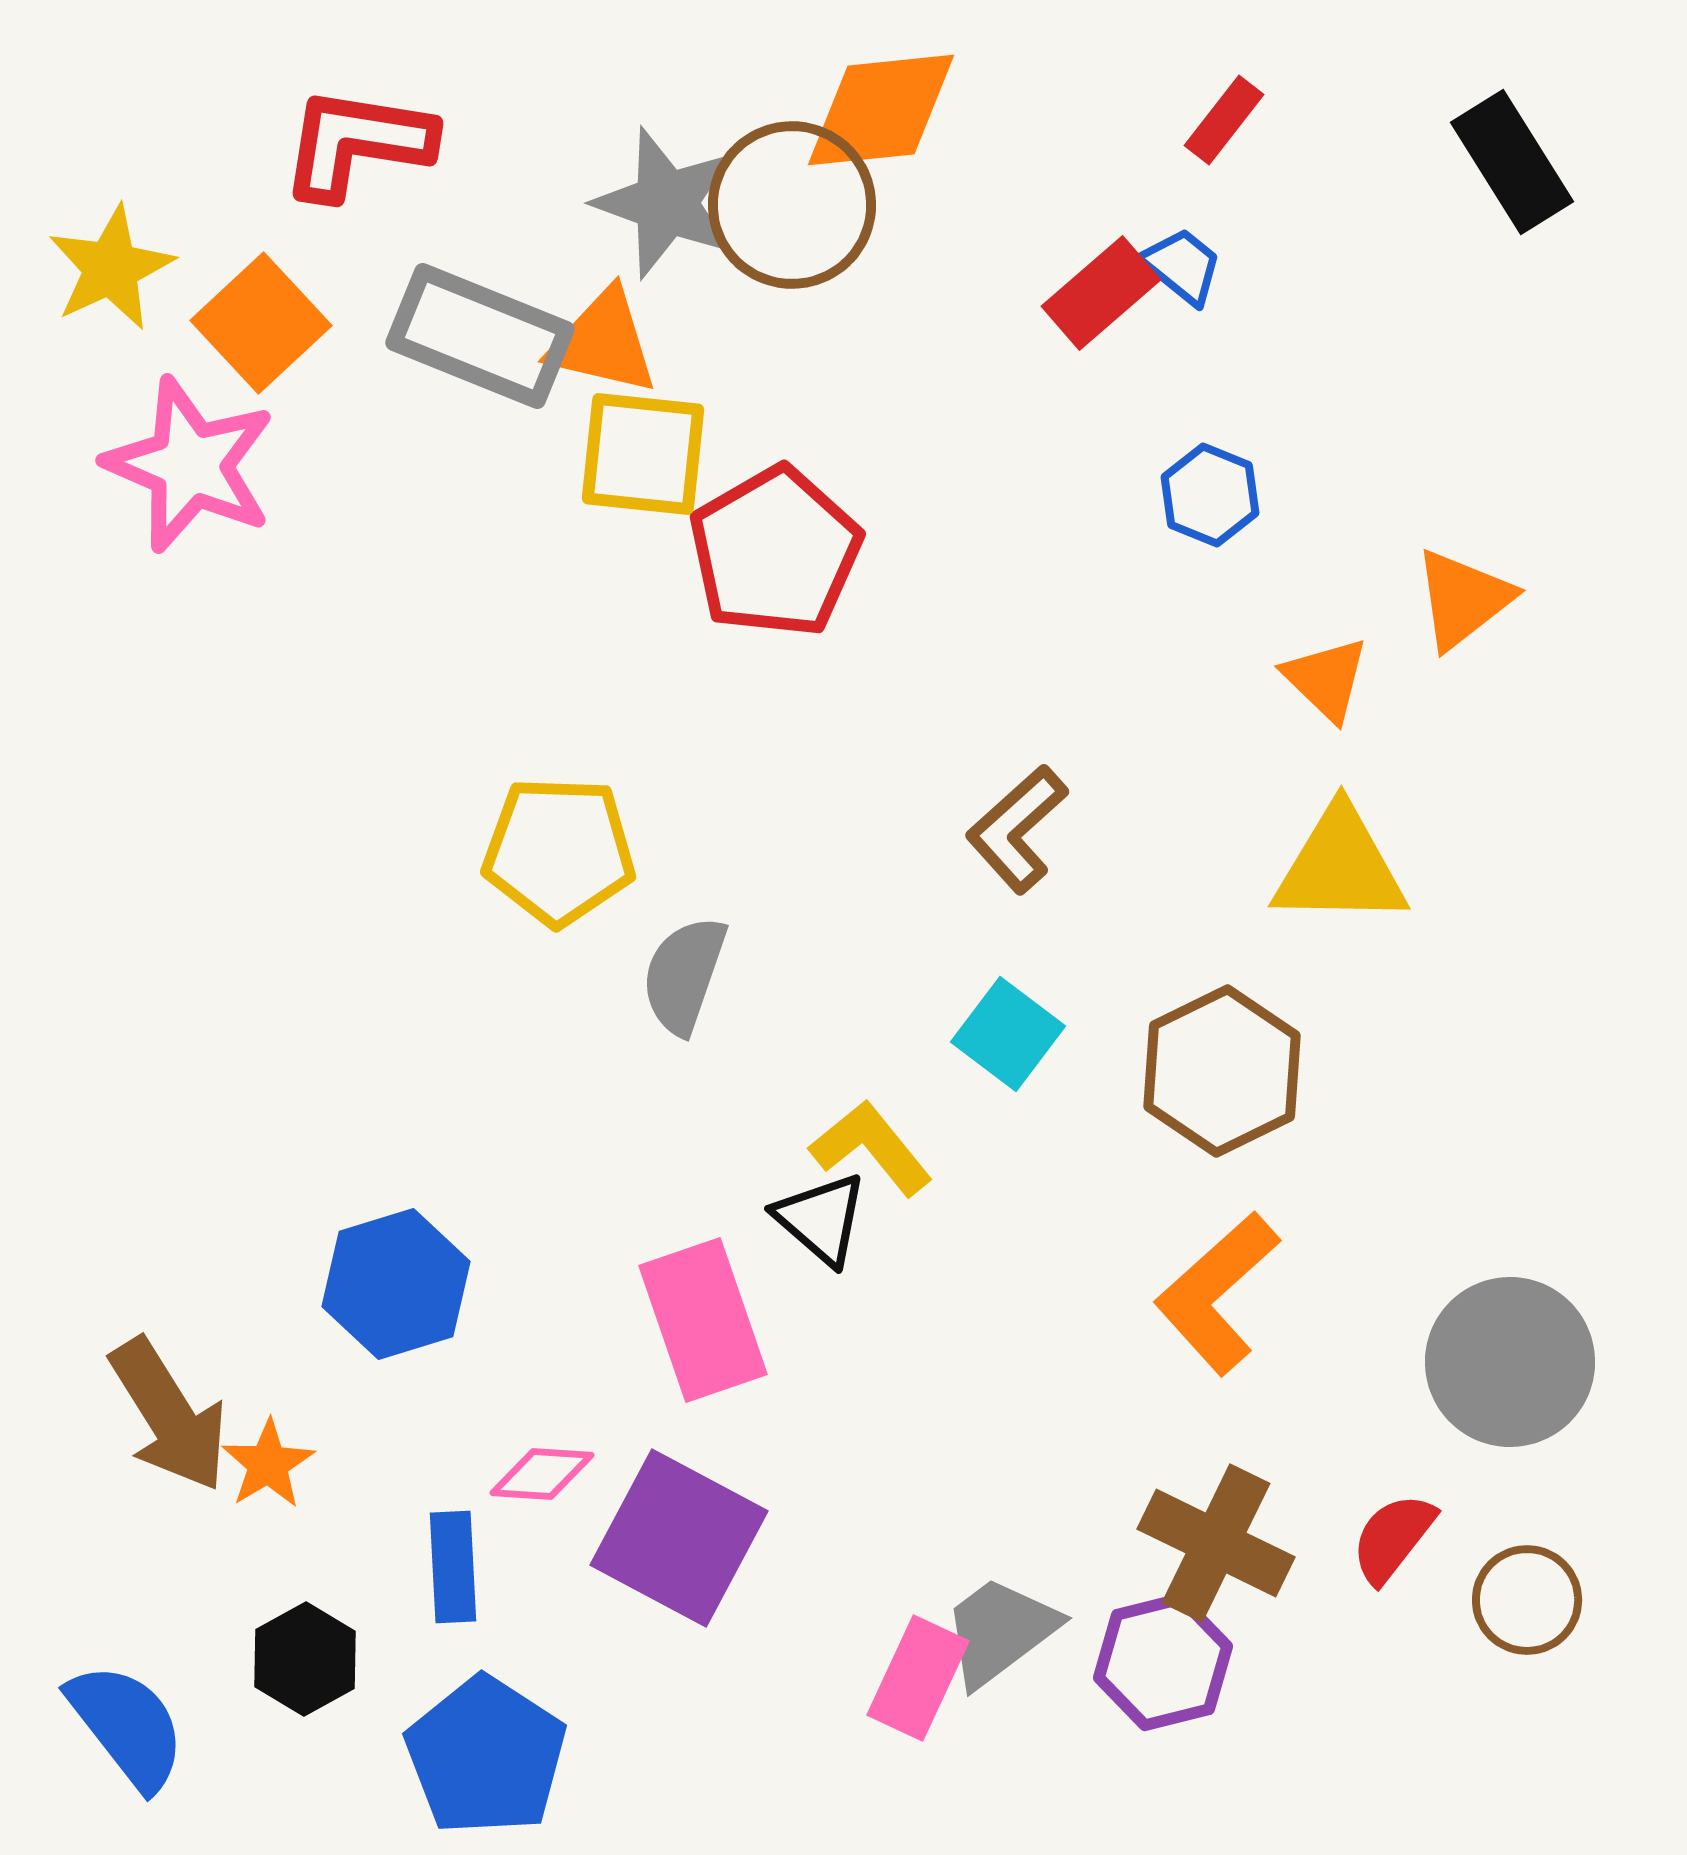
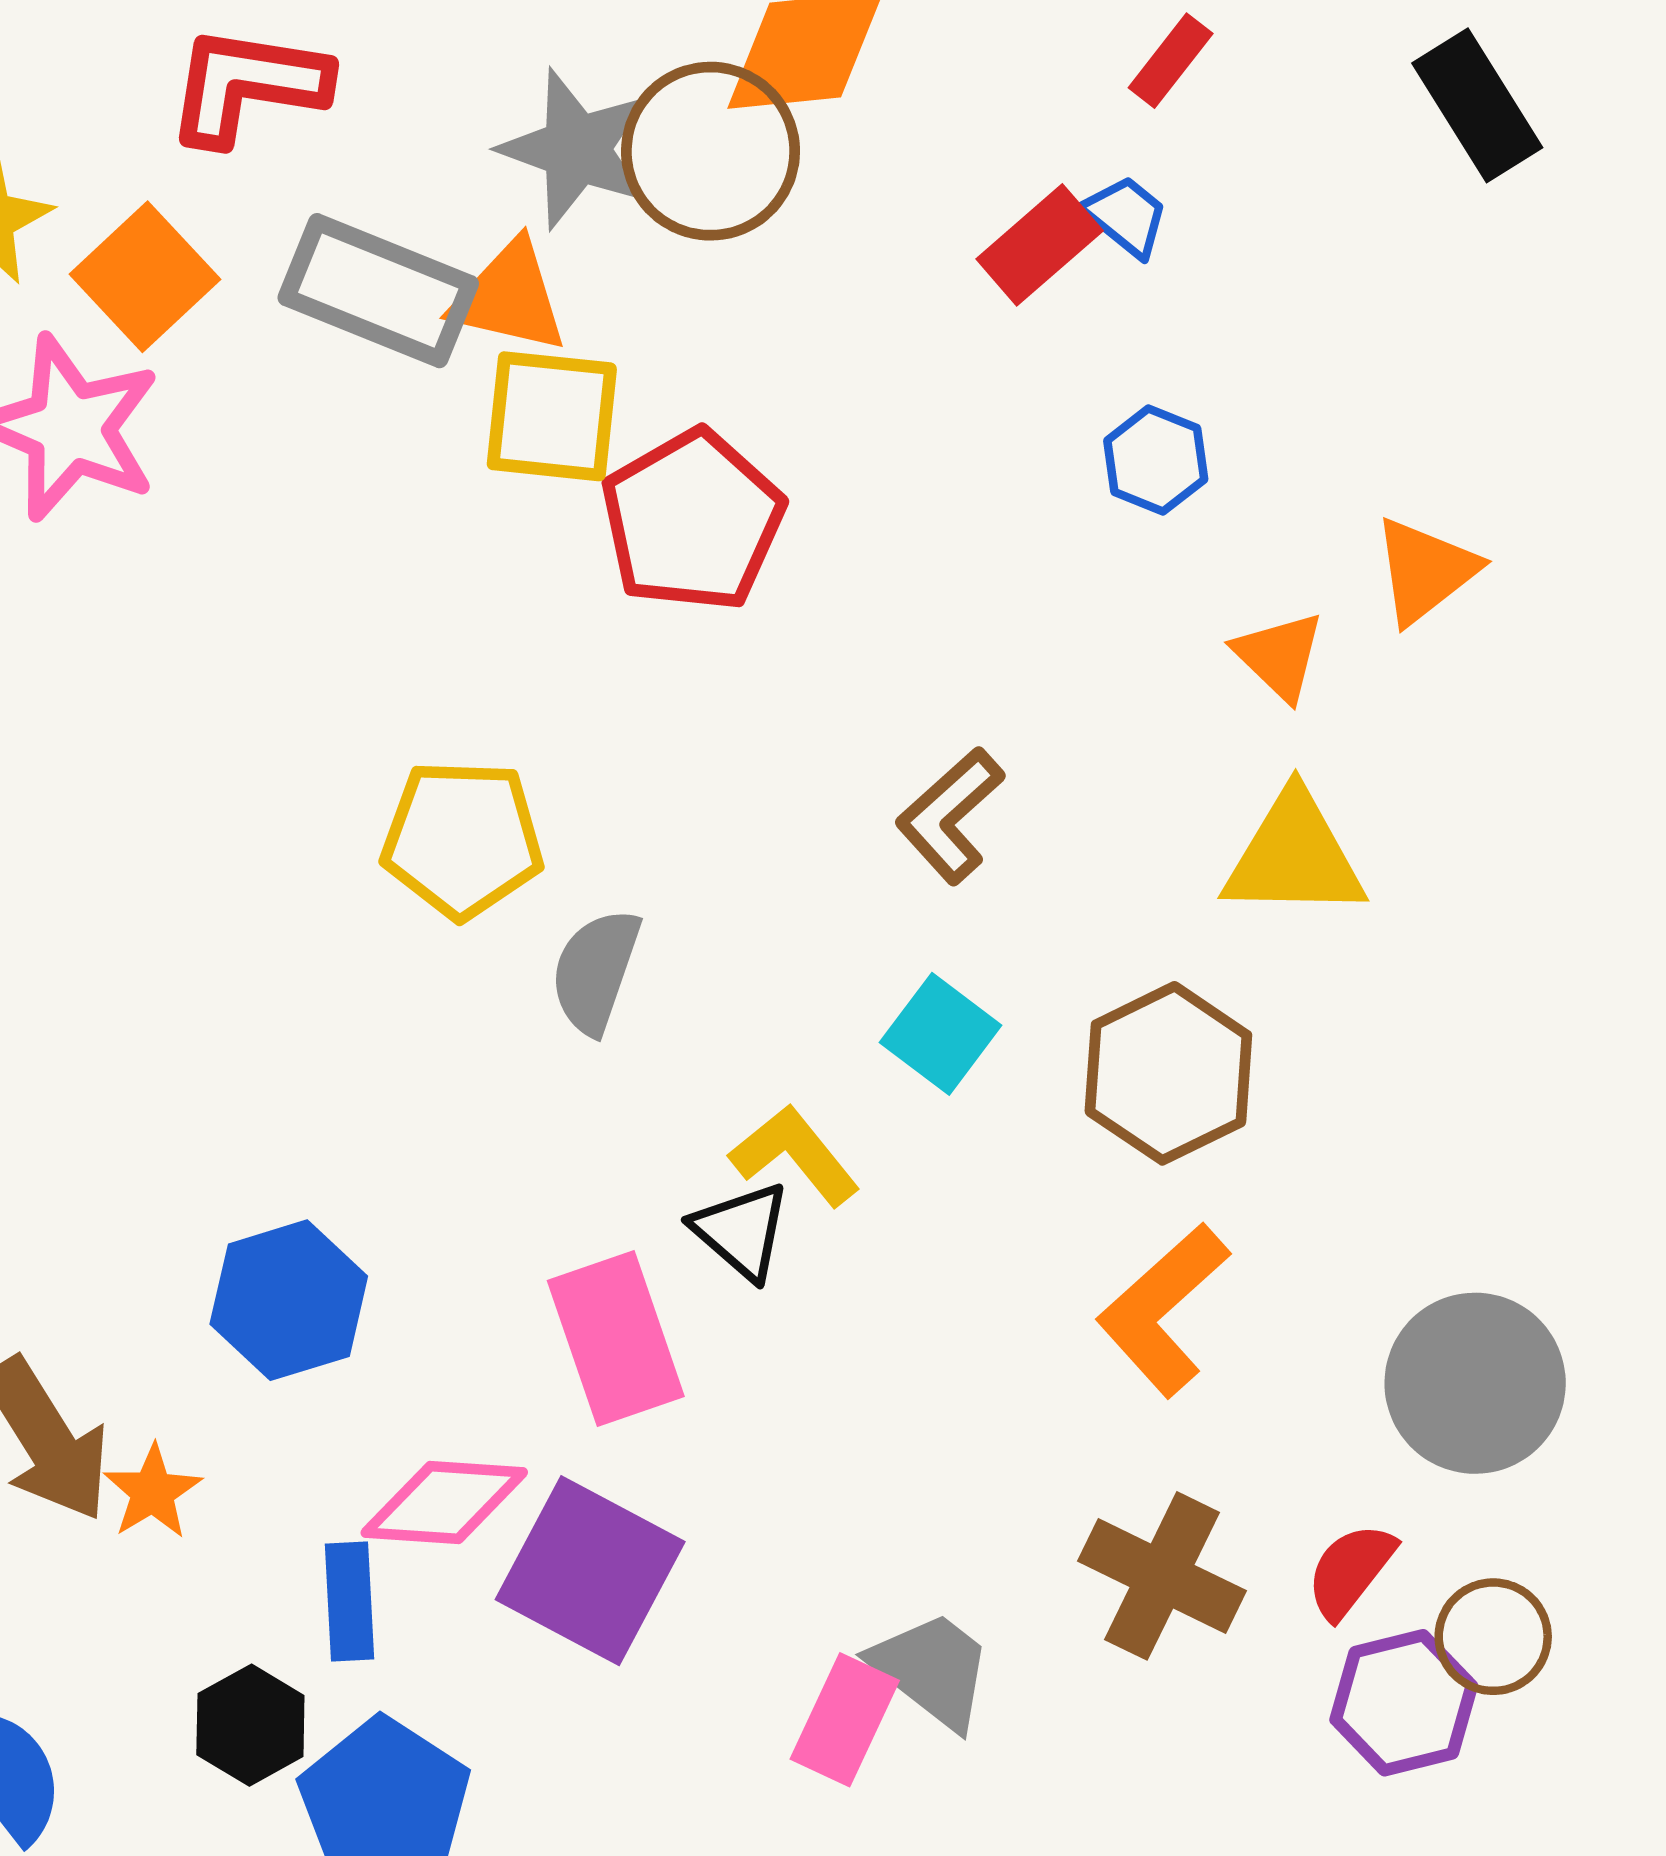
pink diamond: (542, 1474) -> (444, 1502), size x1.5
gray trapezoid: (1000, 1631) -> (932, 1670), turned 75
black hexagon: (305, 1659) -> (250, 1725), moved
purple hexagon: (1163, 1662) -> (1404, 1703), moved

